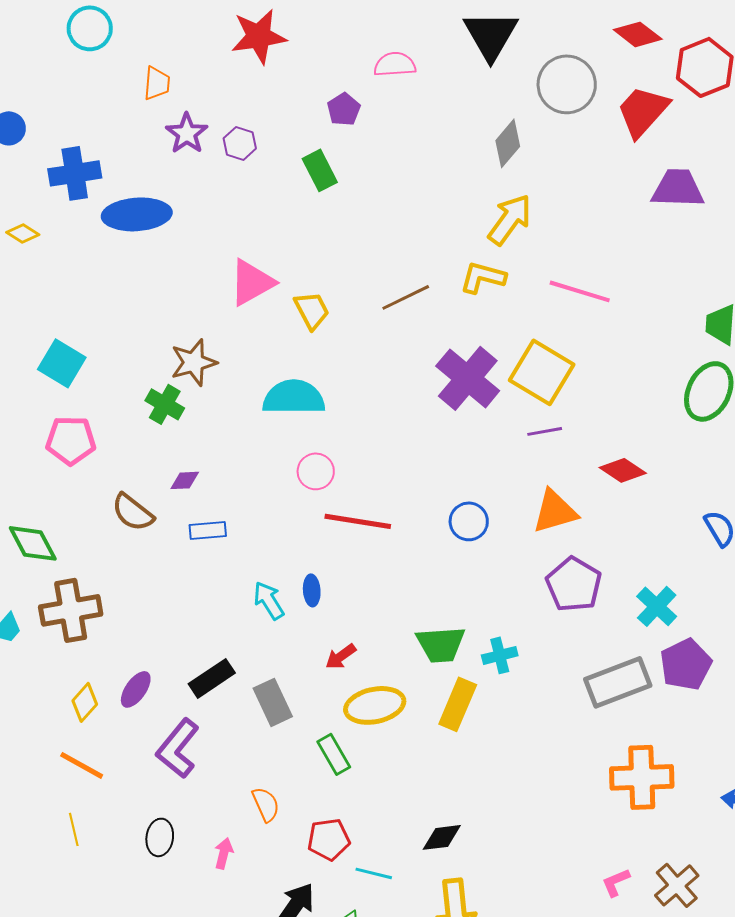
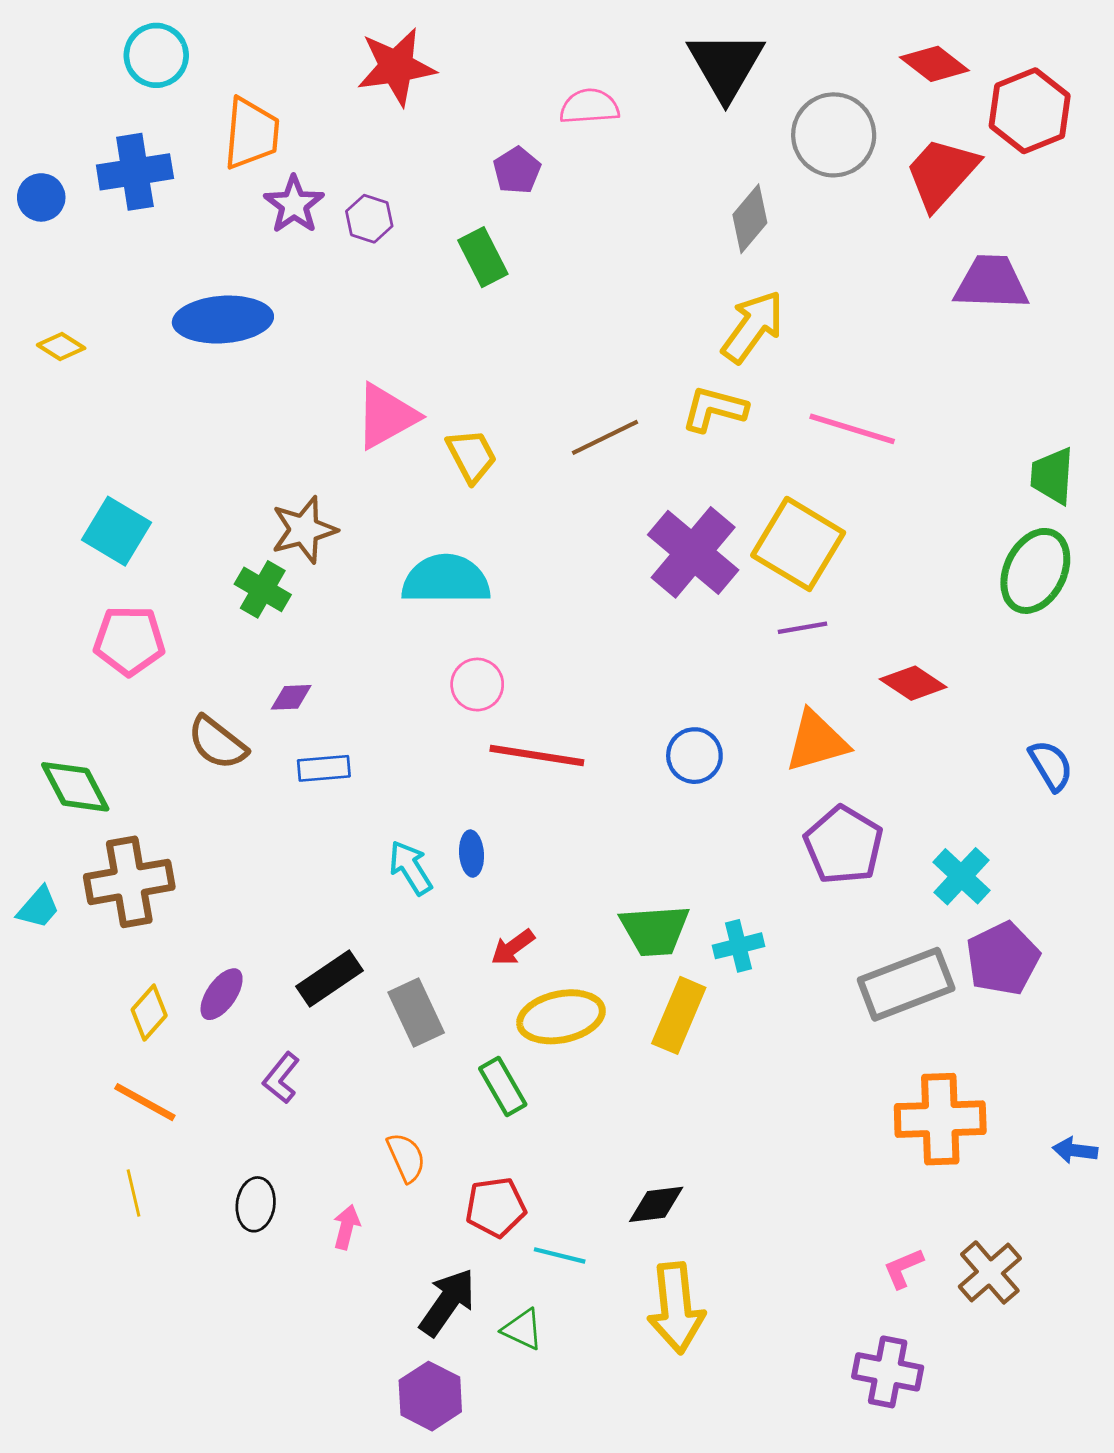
orange trapezoid: (157, 83) -> (251, 133), size x1.5
blue cross: (75, 173) -> (135, 172), moved
purple L-shape: (178, 748) -> (281, 1078), size x0.6

